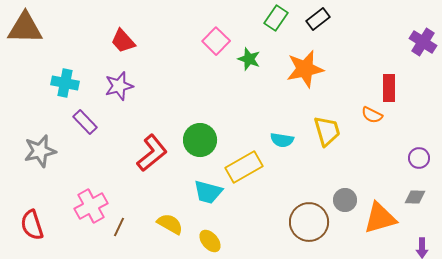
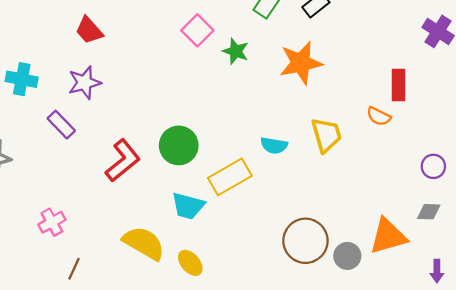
purple rectangle: (85, 122) -> (61, 125), moved
gray circle: (345, 200) -> (347, 256), moved
pink cross: (91, 206) -> (52, 222), size x0.7
yellow semicircle: (170, 224) -> (144, 243), size x1.4
brown line: (119, 227) -> (74, 269), moved

